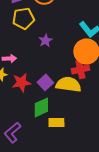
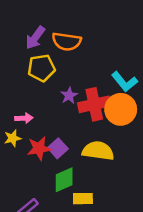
red cross: (80, 69) -> (94, 104), moved, size x1.4
purple square: (45, 82) -> (58, 148), moved

